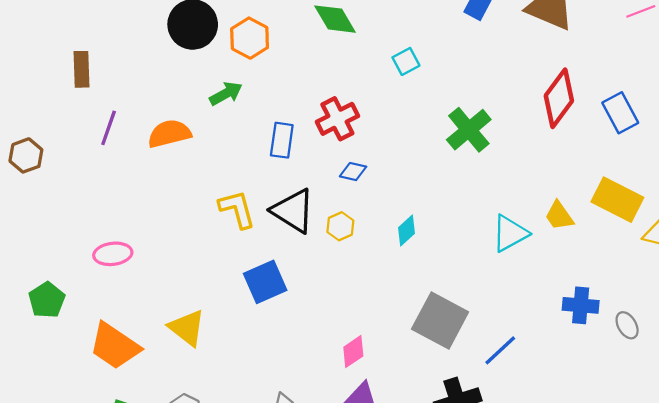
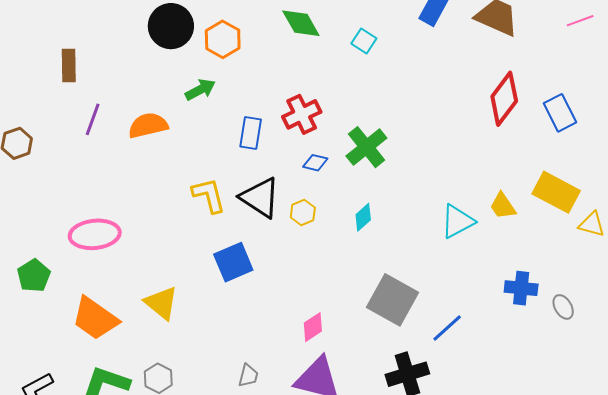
cyan square: (406, 61) -> (364, 41), moved, turned -30
green cross: (469, 130) -> (366, 147), moved
pink ellipse: (113, 254) -> (95, 234), size x1.4

